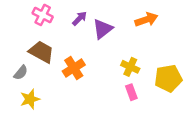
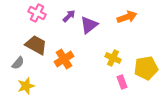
pink rectangle: (131, 92) -> (122, 82), moved

